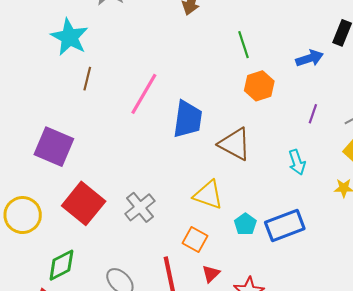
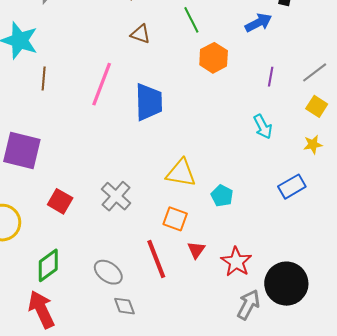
brown triangle: (235, 144) -> (140, 34), moved, size x0.6
red square: (84, 203) -> (60, 201), size x0.6
blue rectangle: (285, 225) -> (292, 187), moved, size x0.7

